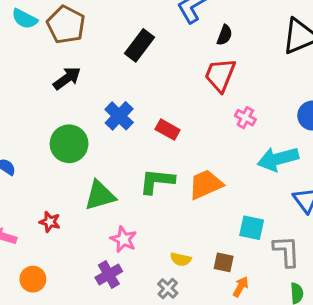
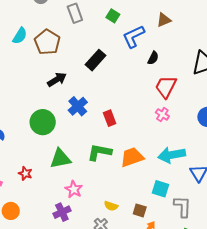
cyan semicircle: (25, 19) -> (20, 36), turned -90
red trapezoid: (220, 75) -> (166, 87), moved
black arrow: (67, 78) -> (57, 80), moved
red rectangle: (168, 130) -> (110, 118), turned 35
cyan arrow: (278, 159) -> (172, 155), moved

